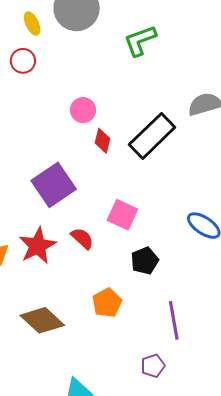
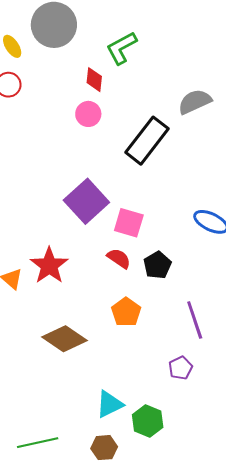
pink circle: (83, 110) -> (88, 114), moved
red diamond: (103, 141) -> (94, 80), moved
purple square: (54, 185) -> (86, 201), moved
red semicircle: (82, 238) -> (119, 258), moved

